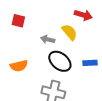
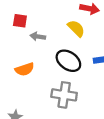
gray arrow: (48, 39) -> (38, 36), moved

